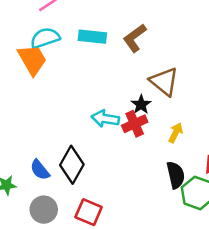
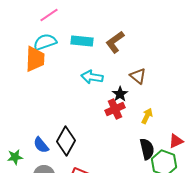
orange trapezoid: (32, 60) -> (35, 59), turned 32
brown triangle: (164, 81) -> (138, 76), size x0.7
cyan arrow: (105, 119) -> (92, 77), moved

